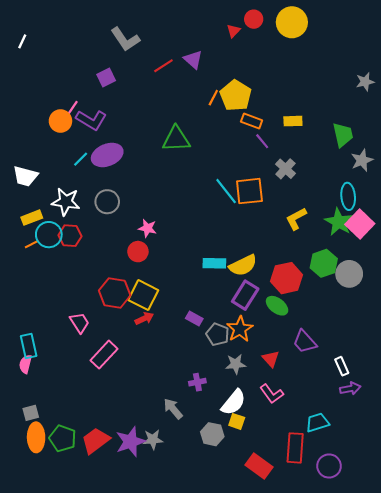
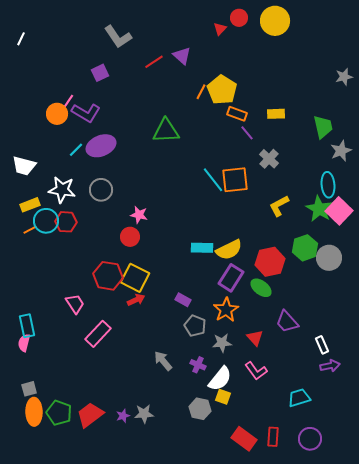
gray pentagon: (218, 334) -> (195, 326), moved
purple cross: (197, 382) -> (198, 365), moved, turned 35
gray arrow: (173, 409) -> (163, 361), moved
purple star: (131, 442) -> (123, 416), size x0.5
red rectangle: (295, 448) -> (273, 437), moved, size x0.7

